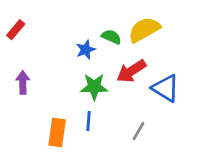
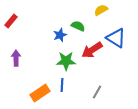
yellow semicircle: (144, 30) -> (101, 10), moved, size x0.6
blue triangle: (166, 88) -> (116, 38), moved
orange rectangle: (57, 132) -> (40, 93), turned 48

